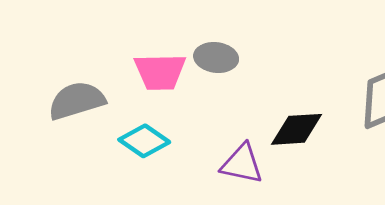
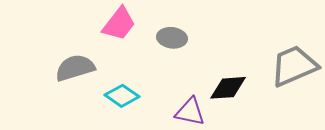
pink trapezoid: (160, 72) -> (119, 24), moved, turned -51

